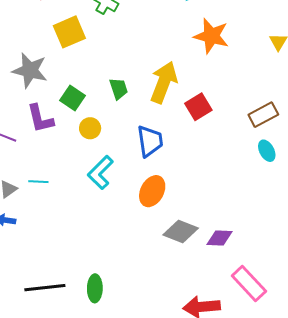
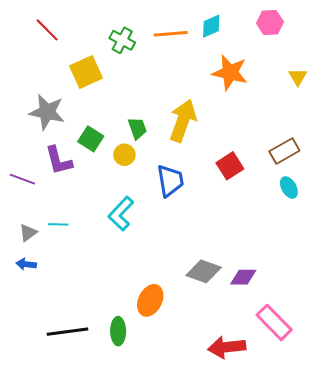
red square: (198, 107) -> (230, 166), moved
yellow circle: (90, 128) -> (124, 155), moved
orange ellipse: (152, 191) -> (150, 300), moved

